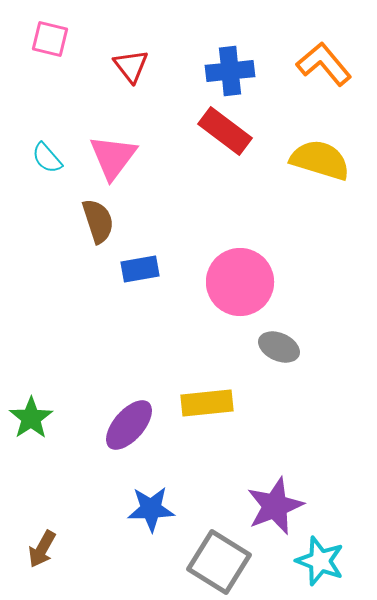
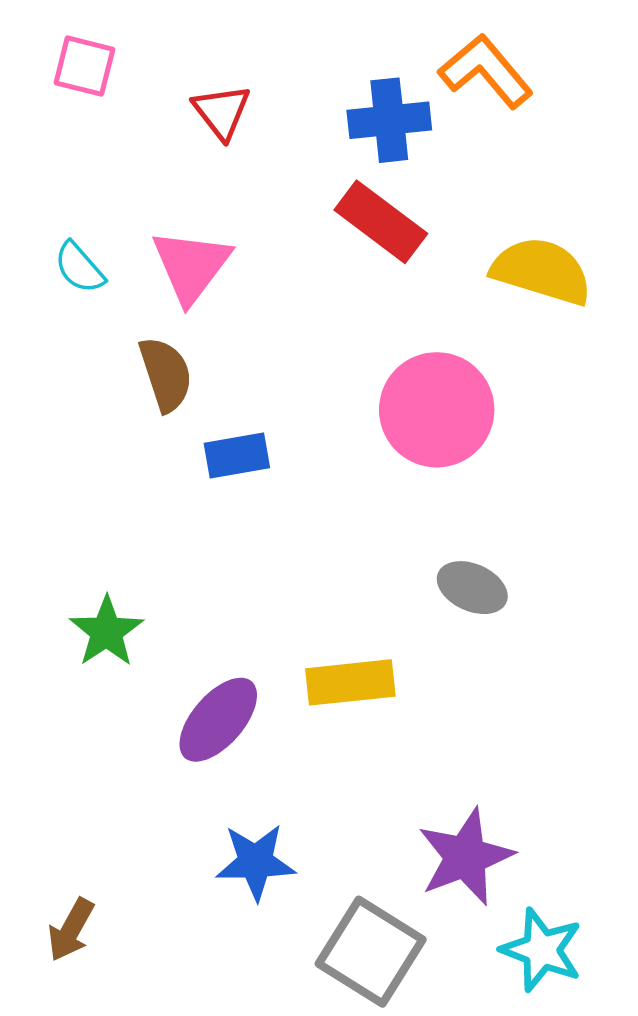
orange L-shape: (324, 64) -> (486, 71), moved
pink circle: (240, 282) -> (437, 410), moved
green star: (31, 418) -> (106, 632), moved

